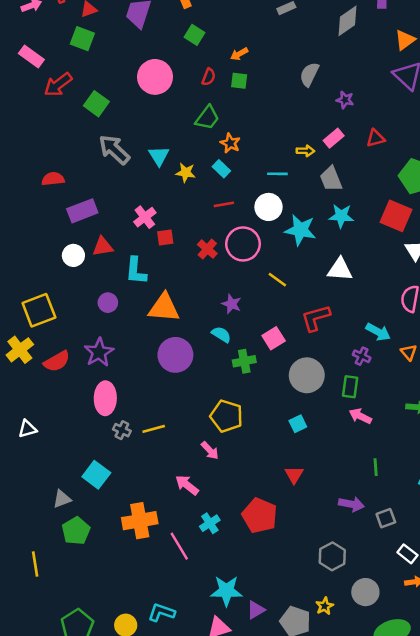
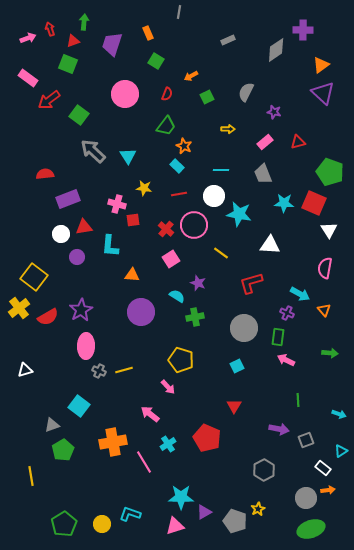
green square: (239, 81) -> (207, 97), moved, turned -32
yellow arrow: (305, 151) -> (228, 129), moved
yellow star: (186, 173) -> (144, 188), moved
cyan star: (341, 216) -> (284, 203), moved
pink cross: (145, 217) -> (117, 204), turned -36
purple circle: (108, 303) -> (77, 257), moved
purple star: (232, 304) -> (198, 283), moved
orange triangle: (164, 308) -> (132, 275), size x0.6
yellow square: (39, 310) -> (34, 277), turned -32
pink square: (274, 338) -> (171, 259), moved
gray circle: (365, 592) -> (306, 498), moved

